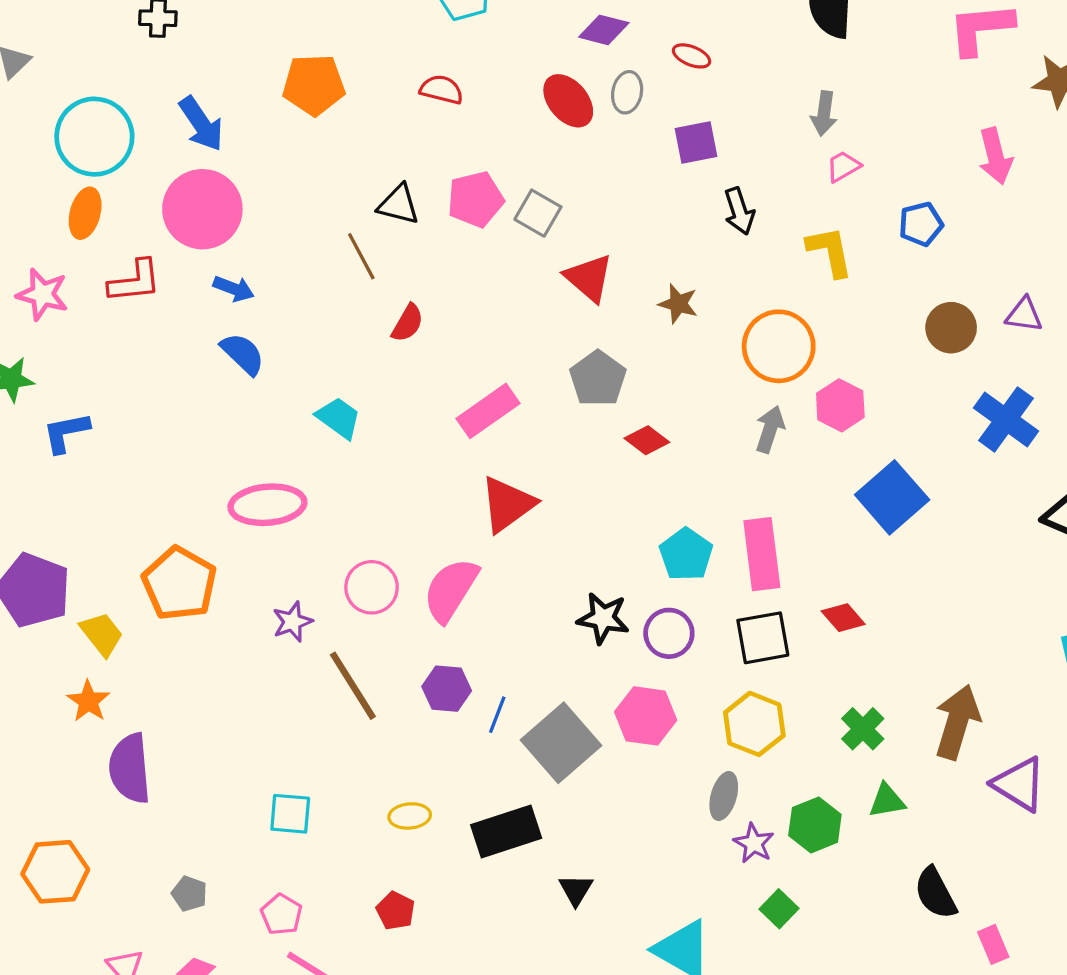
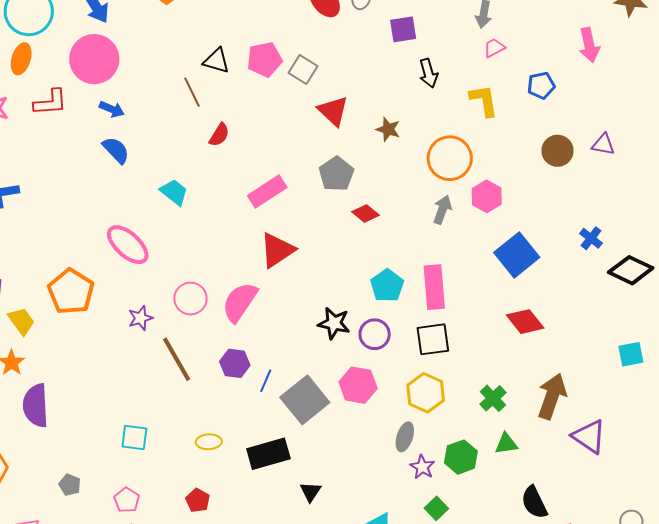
blue cross: (1006, 419) -> (591, 238), moved, size x0.6
pink ellipse: (267, 505) -> (128, 245), turned 45
red diamond: (843, 618) -> (525, 322), moved, size x1.4

